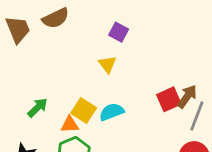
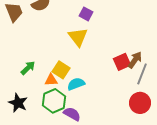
yellow triangle: (107, 64) -> (78, 37), size x1.5
cyan semicircle: (112, 112) -> (76, 84), moved

